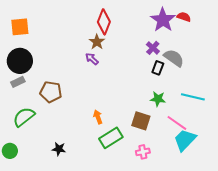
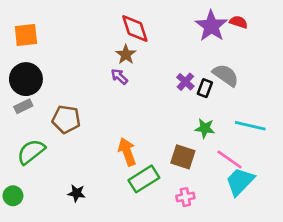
red diamond: (104, 22) -> (135, 29), turned -40
purple cross: (153, 48) -> (185, 82), moved
orange arrow: (98, 117) -> (127, 152), size x1.5

